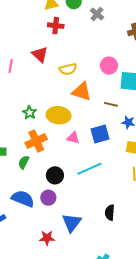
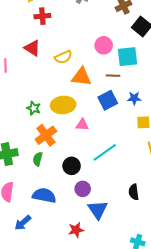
brown line: (111, 104) -> (113, 76), moved
blue square: (100, 134) -> (108, 100), moved
purple circle: (48, 198) -> (83, 189), moved

